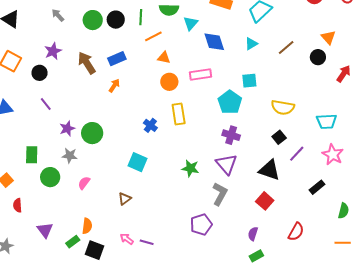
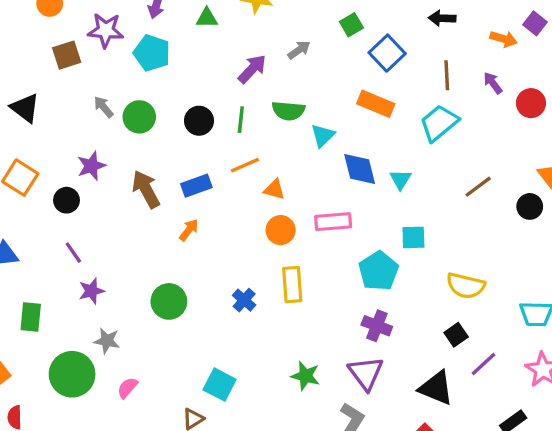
green circle: (93, 20) -> (139, 117), moved
orange line: (153, 36) -> (245, 165), moved
cyan triangle: (251, 44) -> (400, 179), moved, turned -32
purple star: (67, 128) -> (91, 291), moved
green circle: (92, 133) -> (169, 301), moved
green rectangle: (32, 155) -> (31, 317), moved
cyan square: (138, 162) -> (220, 385), moved
green circle: (50, 177) -> (72, 374), size x1.4

